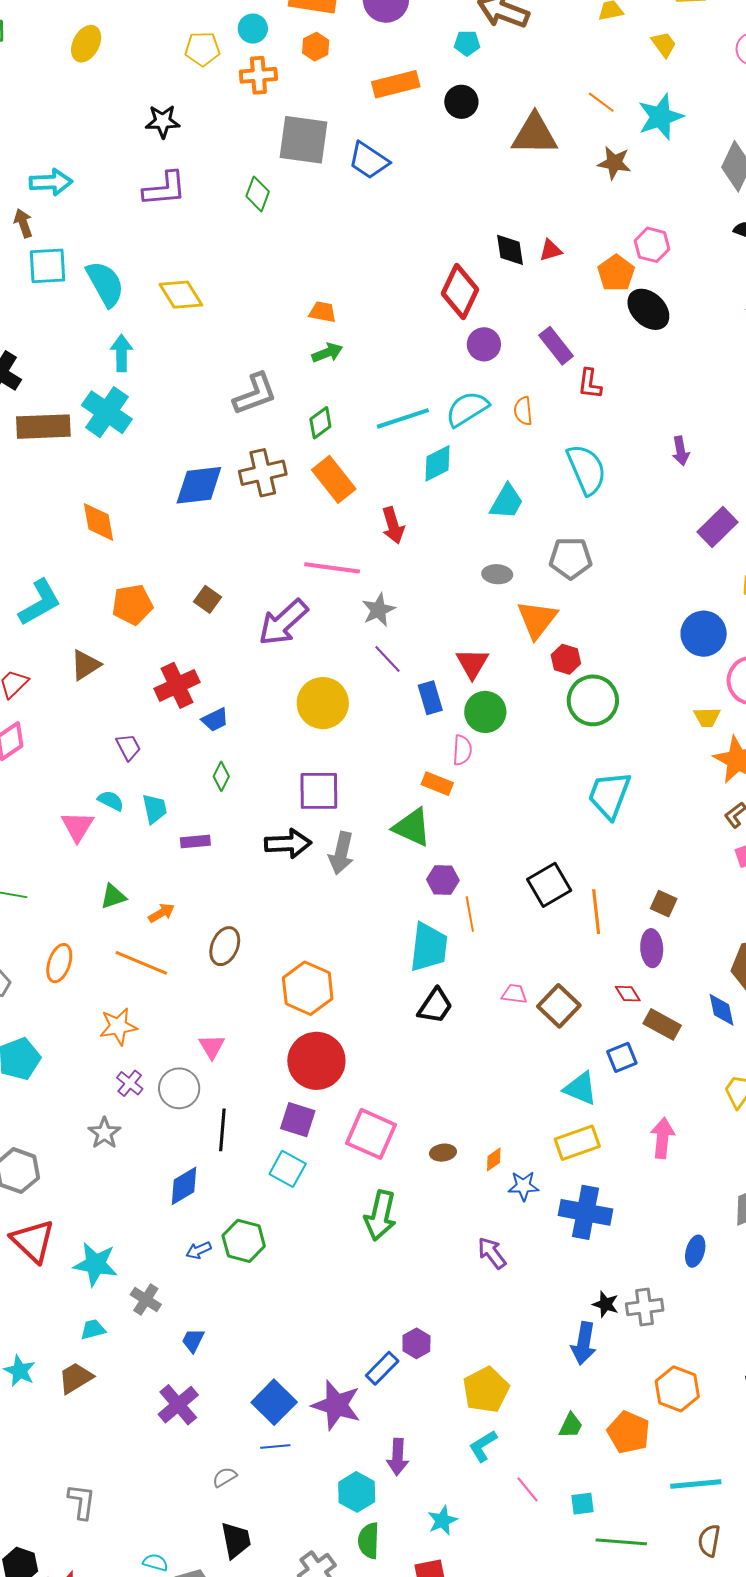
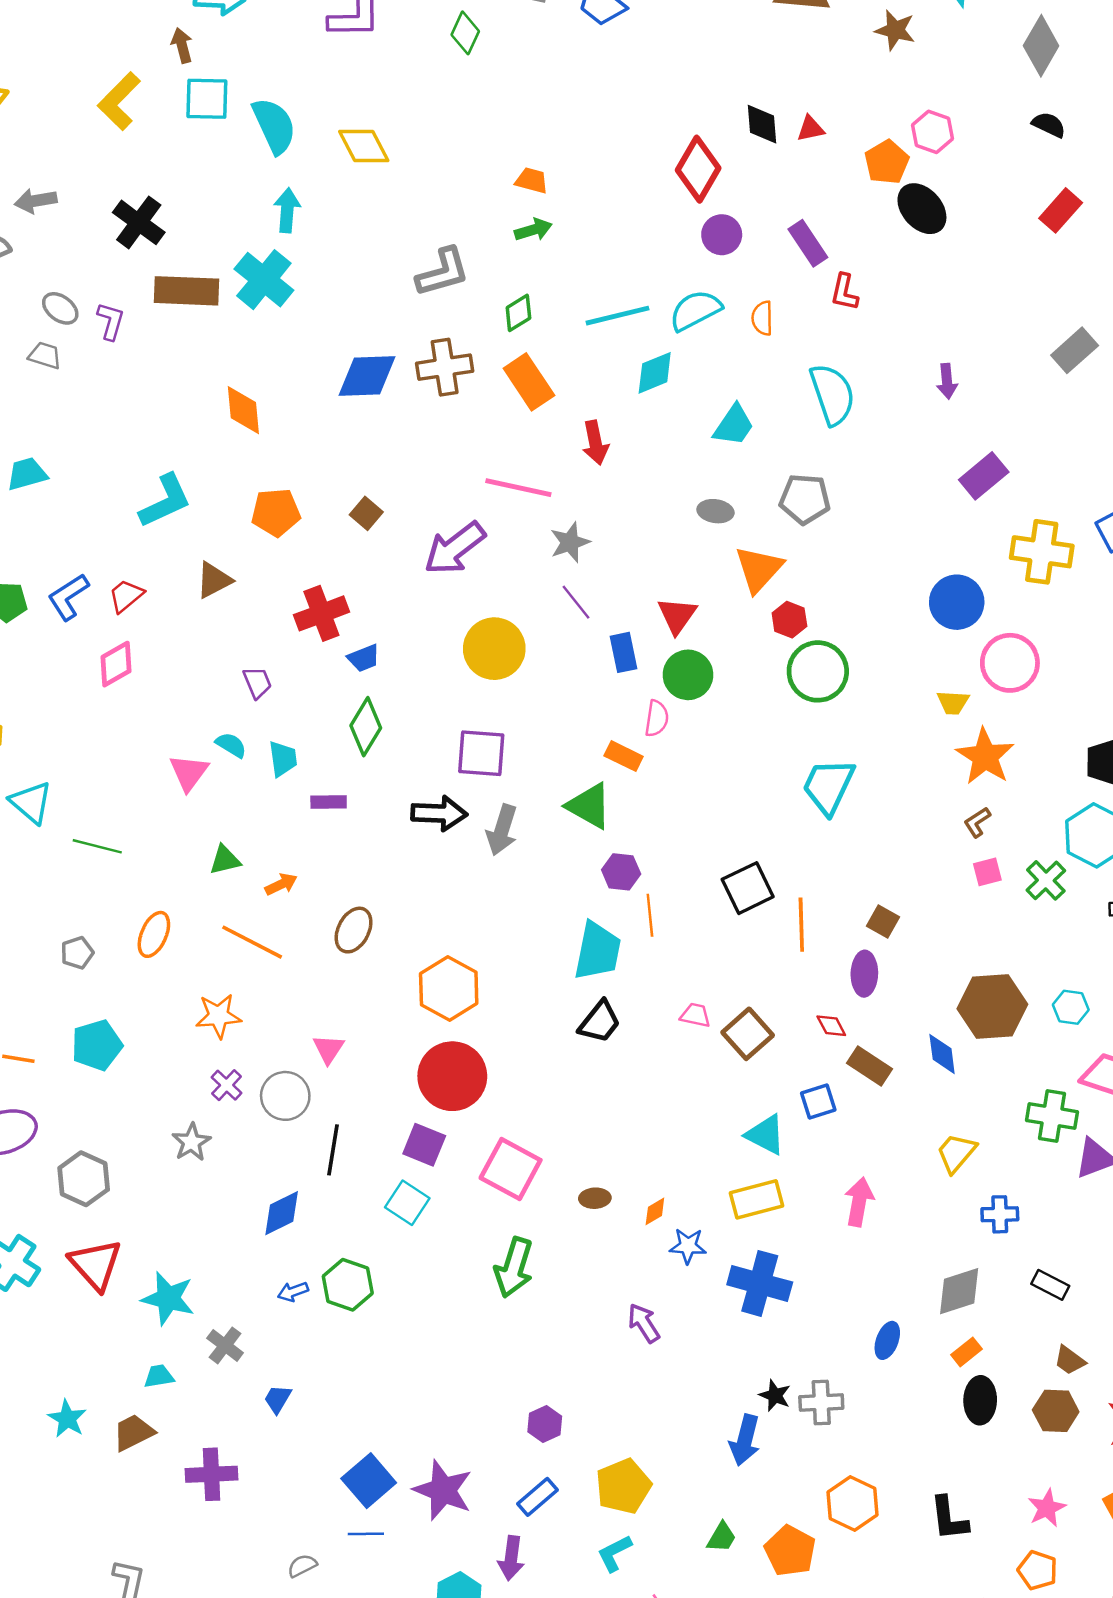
green diamond: (221, 776) -> (366, 727), size x1.6
blue rectangle: (382, 1368) -> (537, 1497), moved
purple cross: (178, 1405) -> (212, 1474), moved, turned 33

